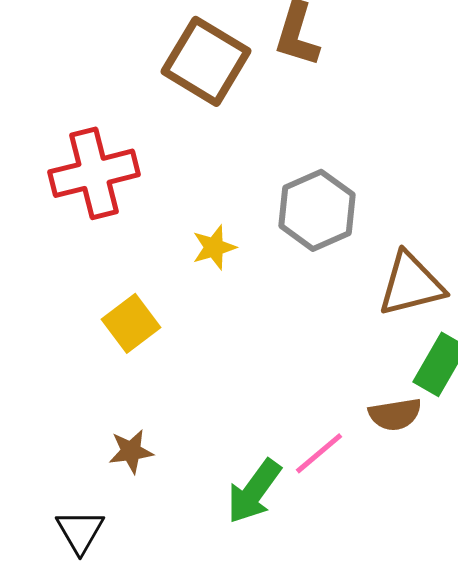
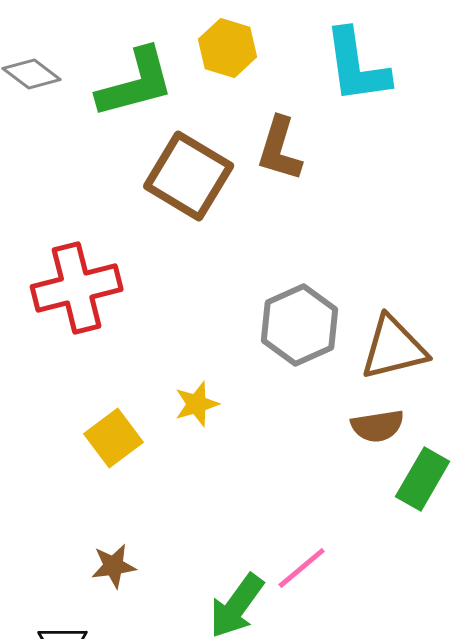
yellow star: (214, 247) -> (197, 404), moved
brown triangle: (411, 284) -> (394, 348), moved
brown semicircle: (395, 414) -> (378, 426), moved

